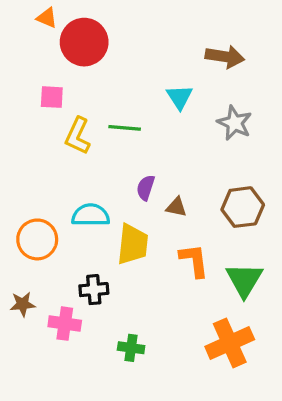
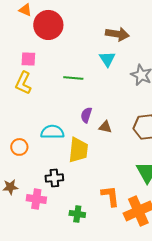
brown arrow: (225, 57) -> (117, 34), moved
yellow L-shape: (78, 136) -> (23, 83), moved
orange circle: (37, 239) -> (19, 147), size x0.7
orange L-shape: (194, 260) -> (110, 196), moved

